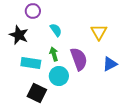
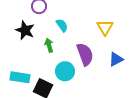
green arrow: (54, 54) -> (49, 45), moved
cyan rectangle: (31, 63) -> (20, 77), moved

